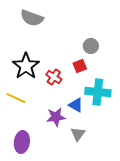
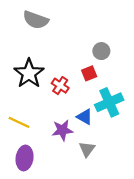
cyan cross: (98, 92) -> (109, 102), turned -30
yellow line: (16, 98) -> (19, 122), moved

